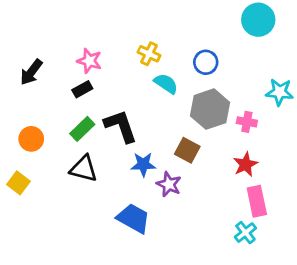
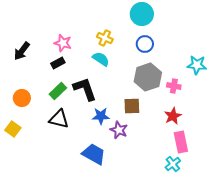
cyan circle: (258, 20) -> (142, 14), moved
cyan semicircle: (166, 84) -> (101, 59), moved
brown square: (187, 150) -> (132, 106), turned -30

